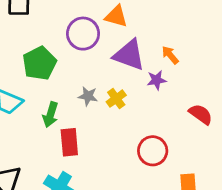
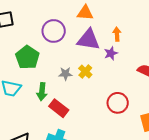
orange triangle: (116, 16) -> (85, 13), moved
orange arrow: (170, 55) -> (117, 34), turned 48
red rectangle: (69, 142) -> (59, 108), turned -36

